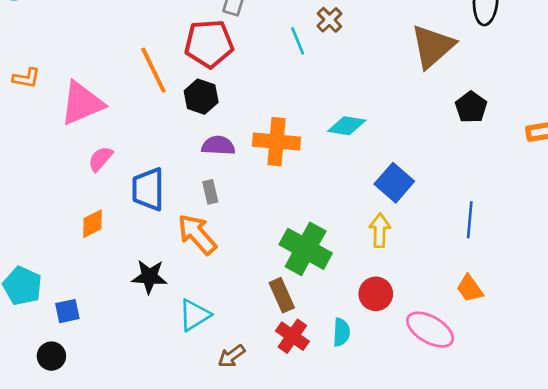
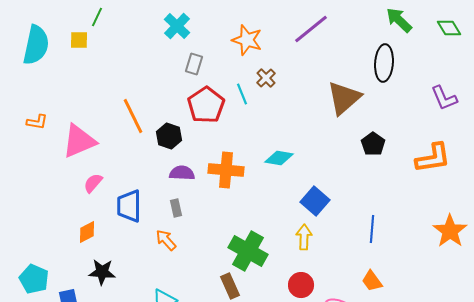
red pentagon: (209, 44) -> (206, 105), moved, turned -30
orange arrow: (197, 234) -> (166, 240), size x0.7
black star: (149, 277) -> (102, 272), moved

